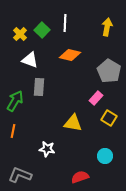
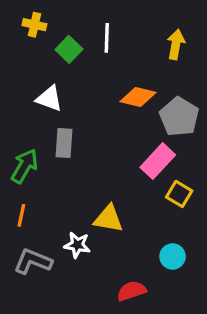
yellow cross: (20, 34) -> (34, 25), moved, turned -32
orange diamond: (70, 55) -> (138, 97), moved
pink rectangle: (96, 98) -> (158, 161), size x1.5
yellow triangle: (73, 123) -> (108, 219), moved
gray L-shape: (20, 175) -> (33, 261), moved

